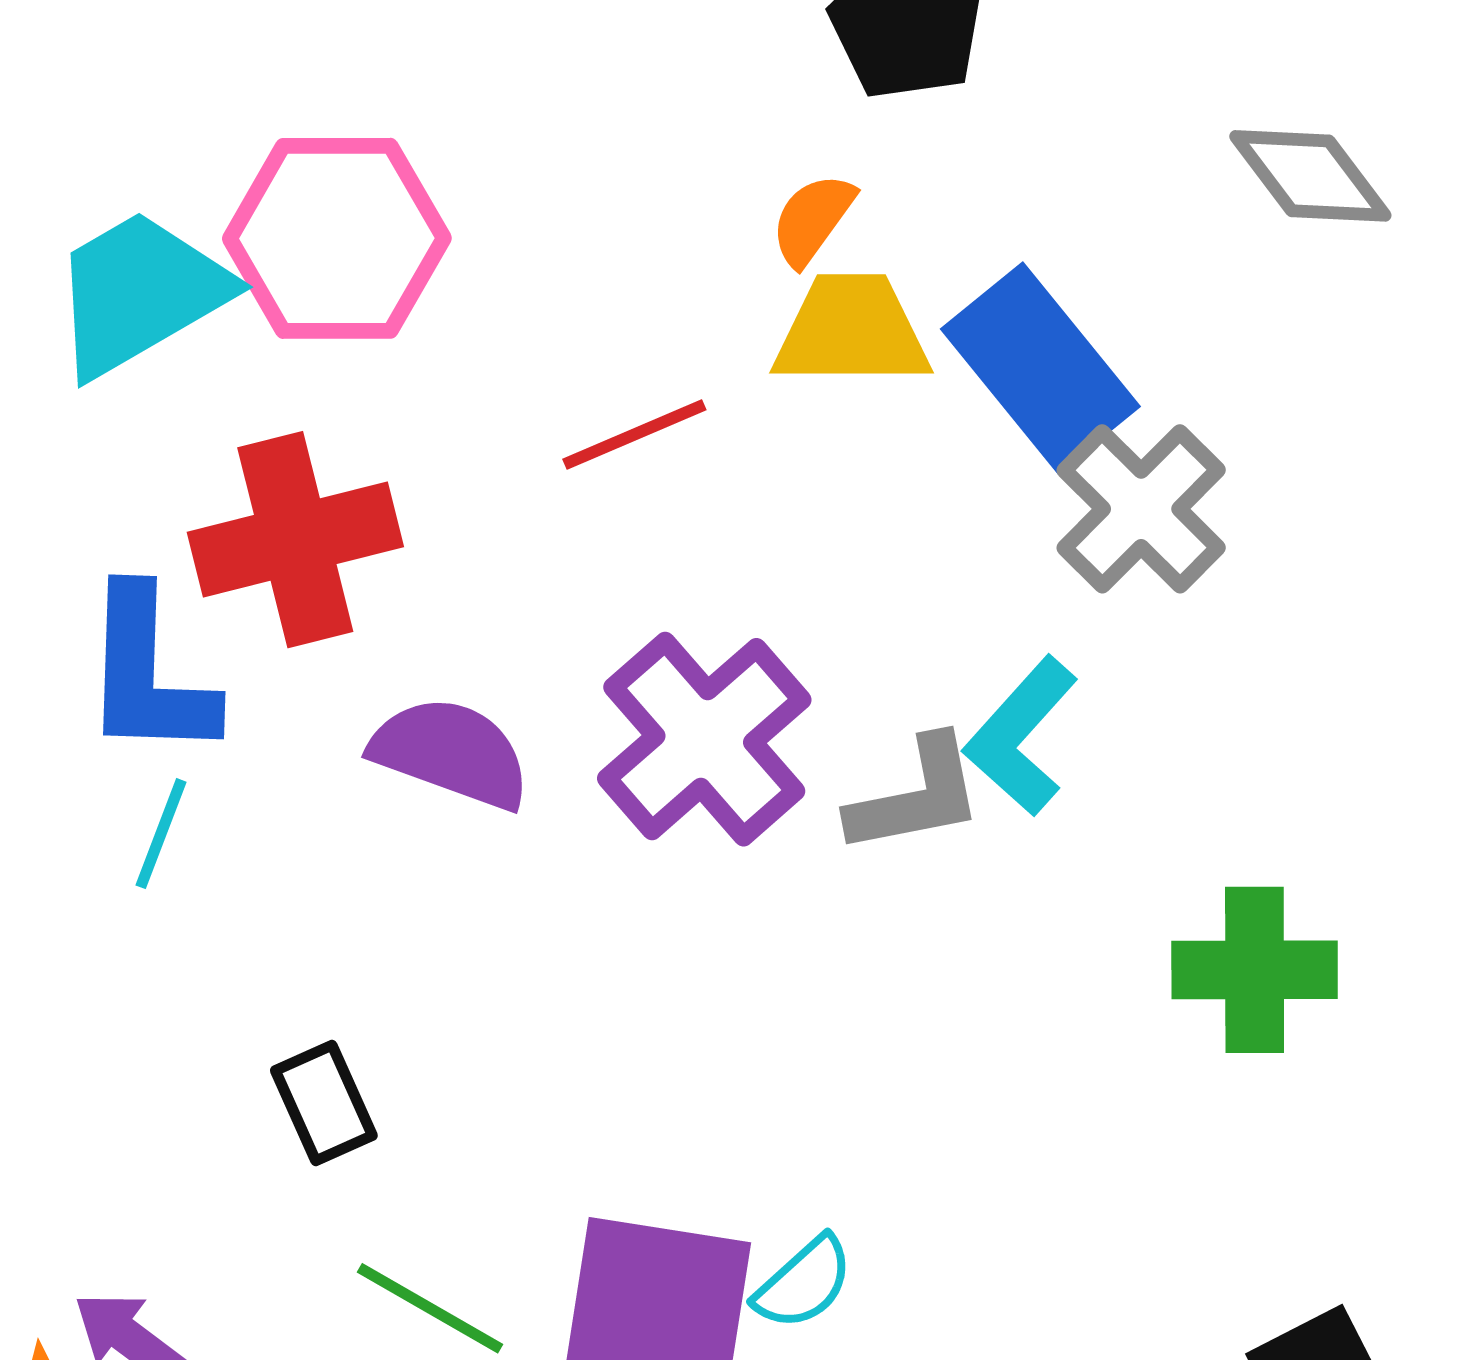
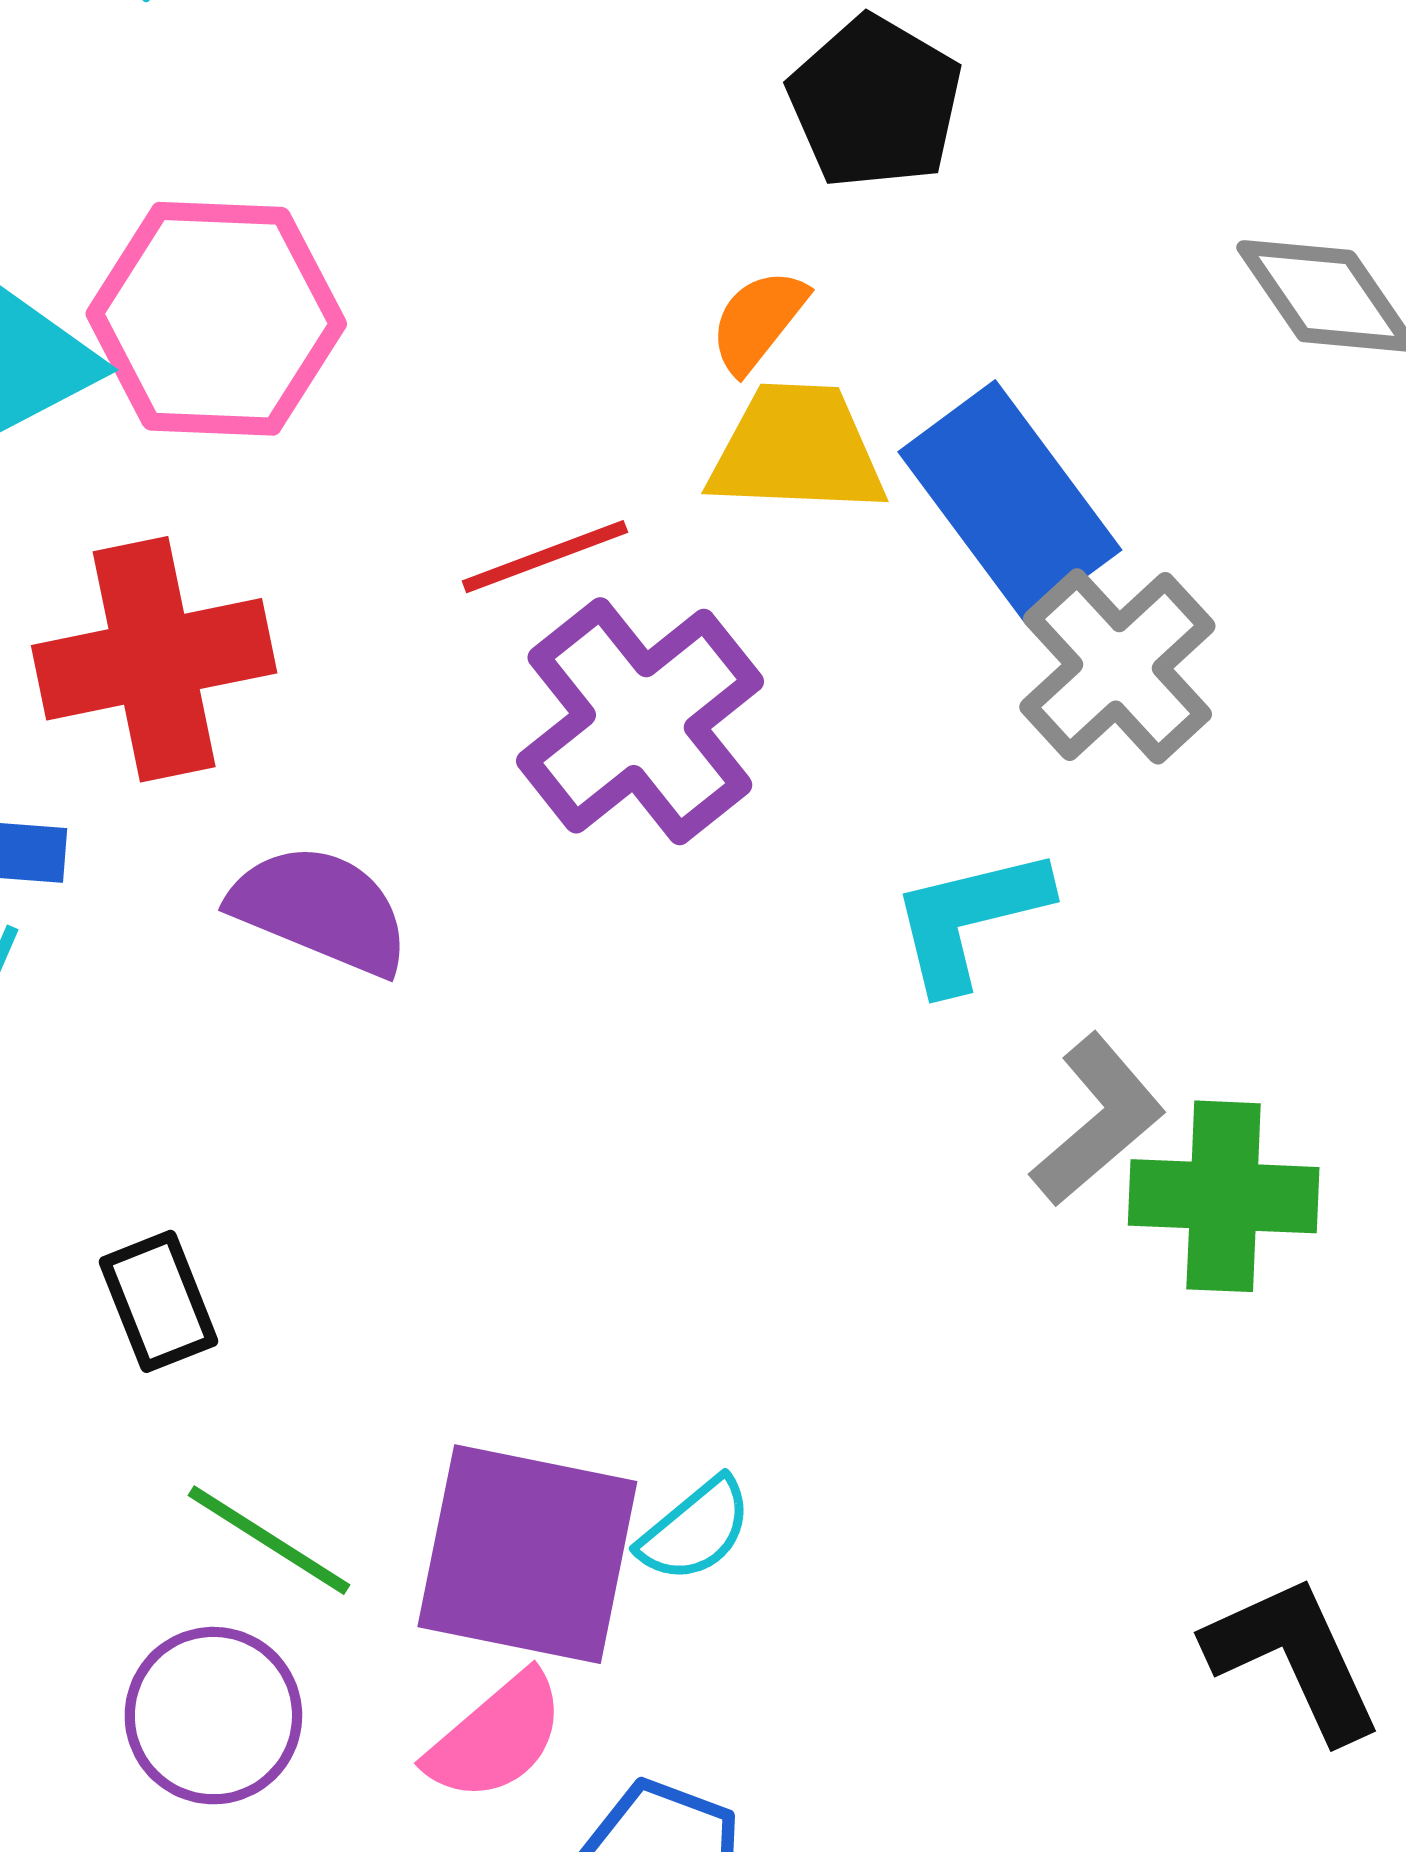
cyan L-shape: (1021, 736) -> (970, 919), turned 32
purple cross: (704, 739) -> (640, 721), moved
gray L-shape: (916, 796) -> (1098, 1120), moved, turned -32

